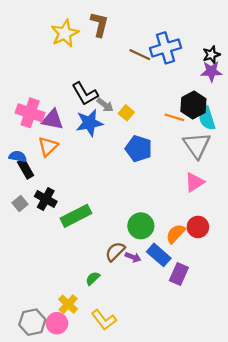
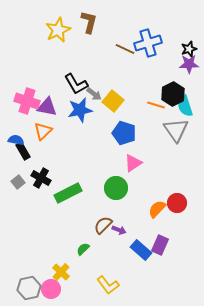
yellow square: (126, 113) -> (113, 101), size x1.5
pink triangle: (195, 182) -> (133, 163), moved
green circle: (141, 226) -> (116, 188), moved
blue rectangle: (159, 255) -> (141, 250), moved
yellow L-shape: (104, 320) -> (108, 285), moved

